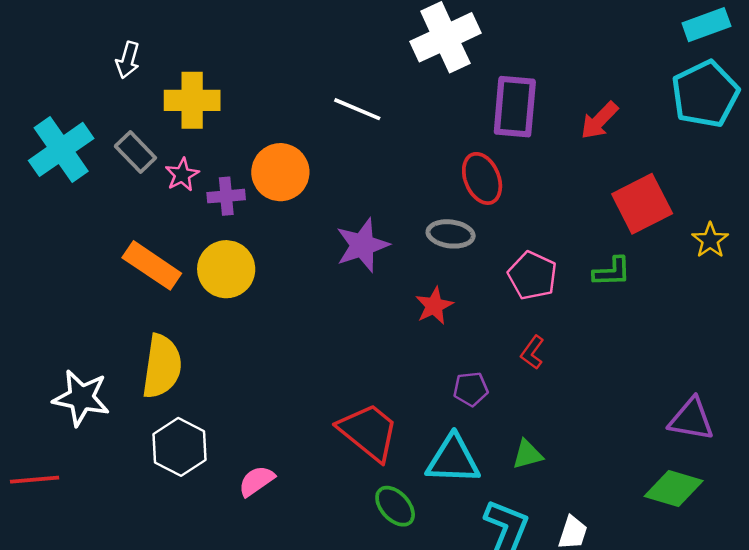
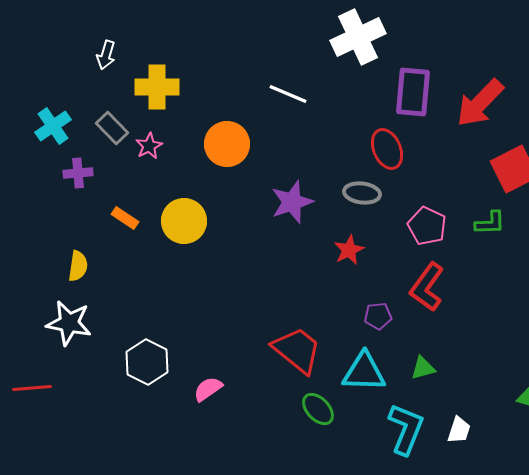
red arrow: (599, 120) -> (480, 103), size x1.6
cyan cross: (61, 149) -> (53, 126), size x0.7
purple cross: (226, 196) -> (78, 173), moved
orange rectangle: (152, 265) -> (125, 218), size x0.6
red L-shape: (532, 352) -> (427, 287), size x1.8
yellow semicircle: (162, 366) -> (78, 266), moved, size x0.6

